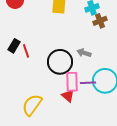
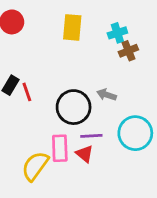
pink rectangle: (72, 82) -> (60, 148), moved
purple line: (88, 83) -> (91, 136), moved

